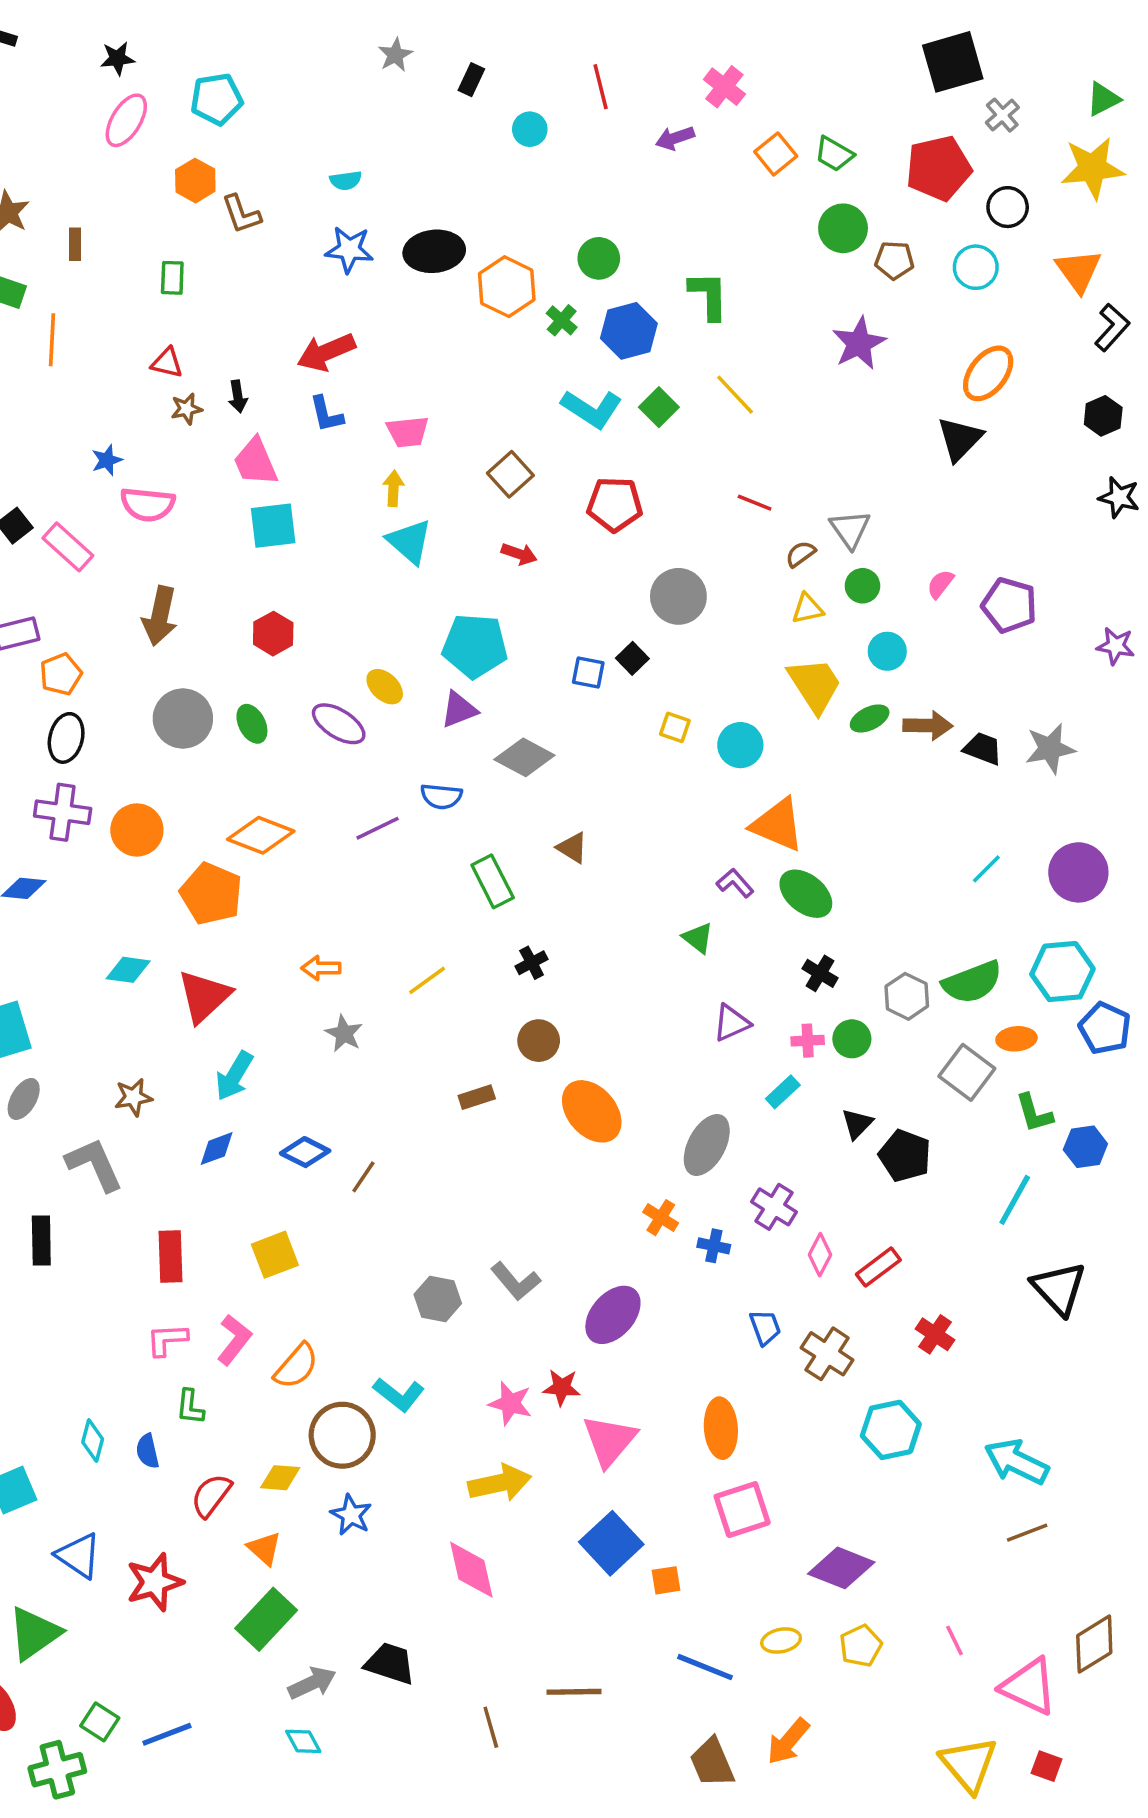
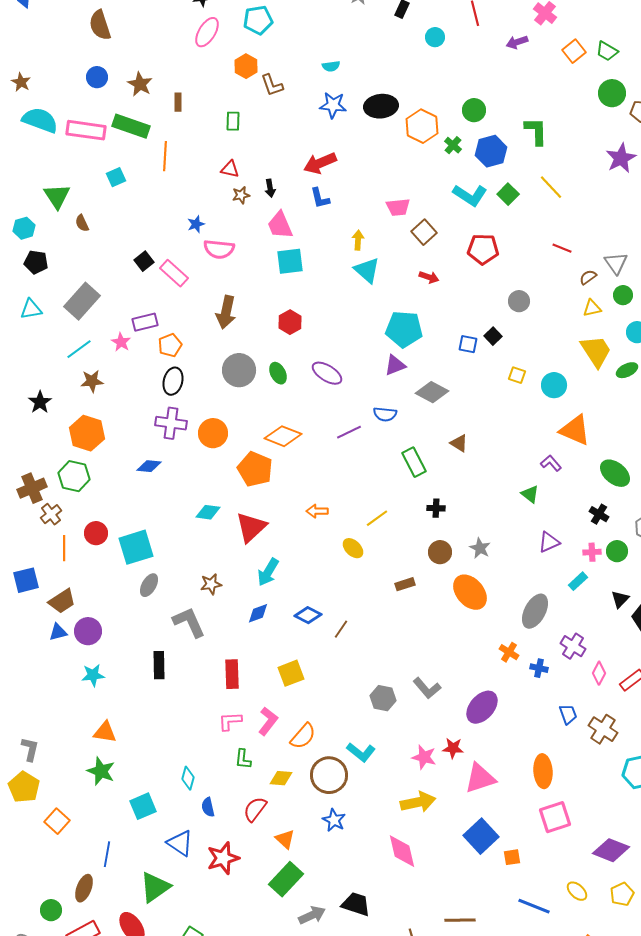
pink trapezoid: (408, 432) -> (398, 207), moved
gray circle: (678, 596) -> (519, 301), size x0.7
yellow ellipse: (385, 687) -> (353, 548), moved
green ellipse: (806, 894) -> (615, 473), moved
black cross: (532, 963) -> (436, 508), turned 30
gray star: (344, 1033) -> (480, 548), moved
pink triangle: (609, 1441) -> (480, 778), turned 32
blue semicircle: (148, 1451) -> (208, 807), moved
yellow diamond: (280, 1478) -> (281, 778), moved
yellow ellipse: (781, 1641) -> (577, 891), turned 55

